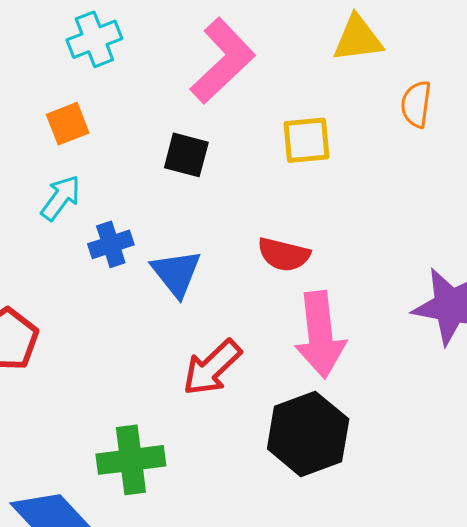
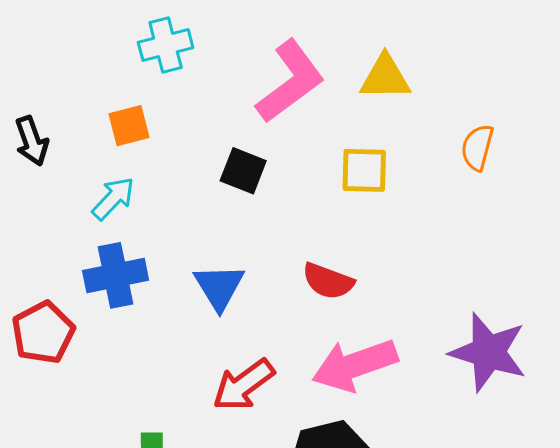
yellow triangle: (358, 39) -> (385, 77), moved
blue cross: (111, 244) -> (116, 275), moved, size x1.4
pink arrow: (320, 335) -> (355, 365), turned 70

